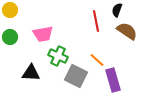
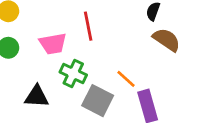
red line: (96, 21) -> (88, 26), moved

